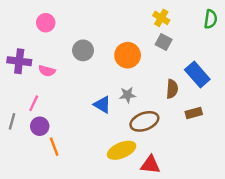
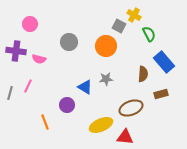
green semicircle: (211, 19) -> (149, 34), moved, turned -35
pink circle: (46, 23) -> (30, 24), moved
gray square: (164, 42) -> (119, 26), moved
gray line: (12, 121) -> (10, 93), moved
brown ellipse: (144, 121) -> (131, 108), moved
purple circle: (40, 126) -> (67, 105), moved

